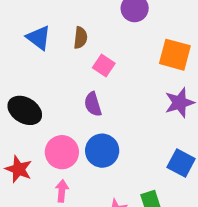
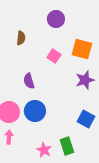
pink square: (104, 66) -> (54, 56), moved

